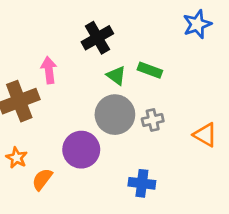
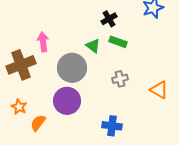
black cross: (97, 38) -> (109, 19), moved, size x0.7
gray circle: (115, 115) -> (72, 68), moved

